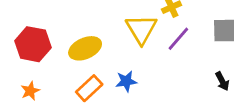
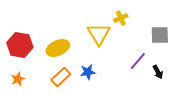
purple line: (178, 39) -> (138, 61), moved

